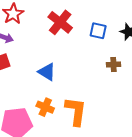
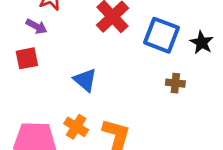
blue square: (98, 31) -> (162, 35), size x1.5

